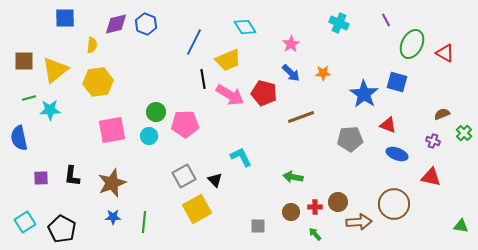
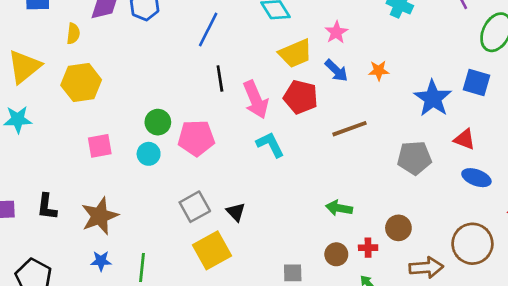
yellow trapezoid: (228, 60) -> (295, 53), moved
pink arrow: (230, 95) -> (256, 100), turned 36
pink square: (112, 130) -> (100, 146), size x0.7
cyan L-shape: (241, 157) -> (270, 145), moved
brown circle: (338, 202) -> (398, 228), moved

